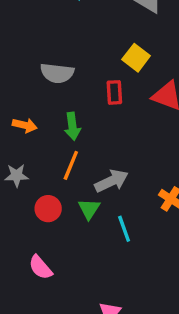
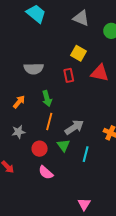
orange arrow: (25, 125) -> (19, 102), turned -56
cyan line: (124, 229) -> (86, 154), turned 42
pink semicircle: (40, 267) -> (46, 173), moved

